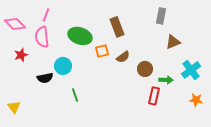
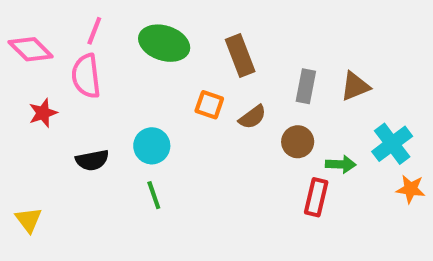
gray rectangle: (161, 16) -> (306, 86), moved
green ellipse: (80, 36) -> (164, 43), moved
orange square: (102, 51) -> (209, 105), turned 32
cyan circle: (63, 66) -> (152, 146), moved
orange star: (196, 100) -> (411, 189), moved

